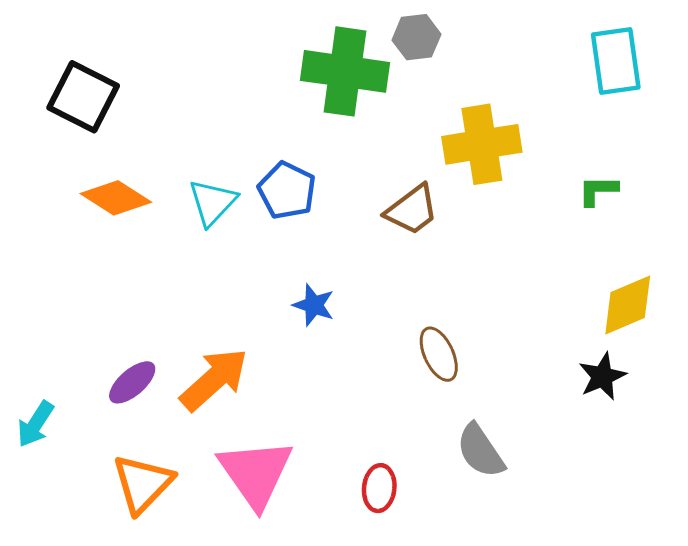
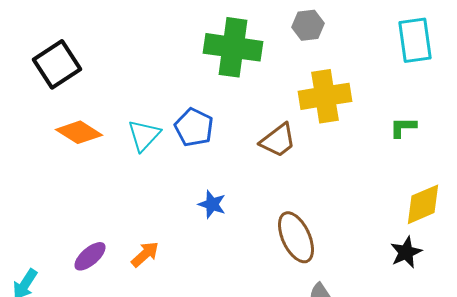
gray hexagon: (416, 37) -> (308, 25), moved
black square: (83, 97) -> (57, 64), turned 30
brown ellipse: (439, 354) -> (296, 237), size x1.4
orange arrow: (214, 379) -> (145, 254), size x0.6

